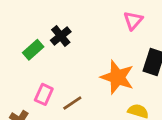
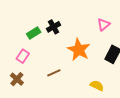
orange star: (117, 77) -> (79, 50), moved
pink rectangle: (44, 94) -> (23, 56), moved

